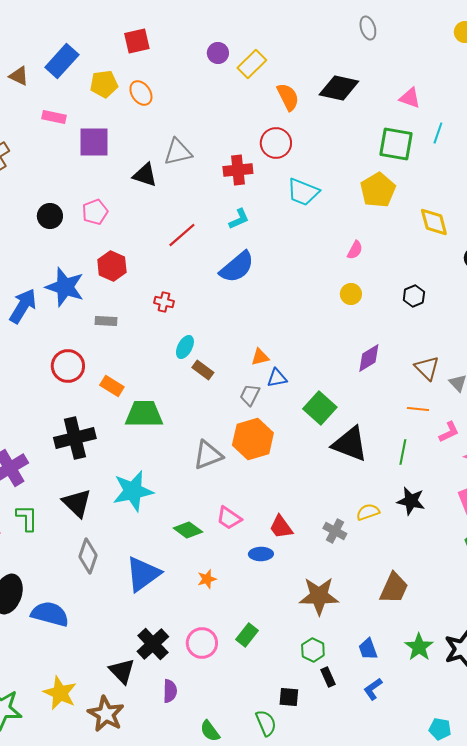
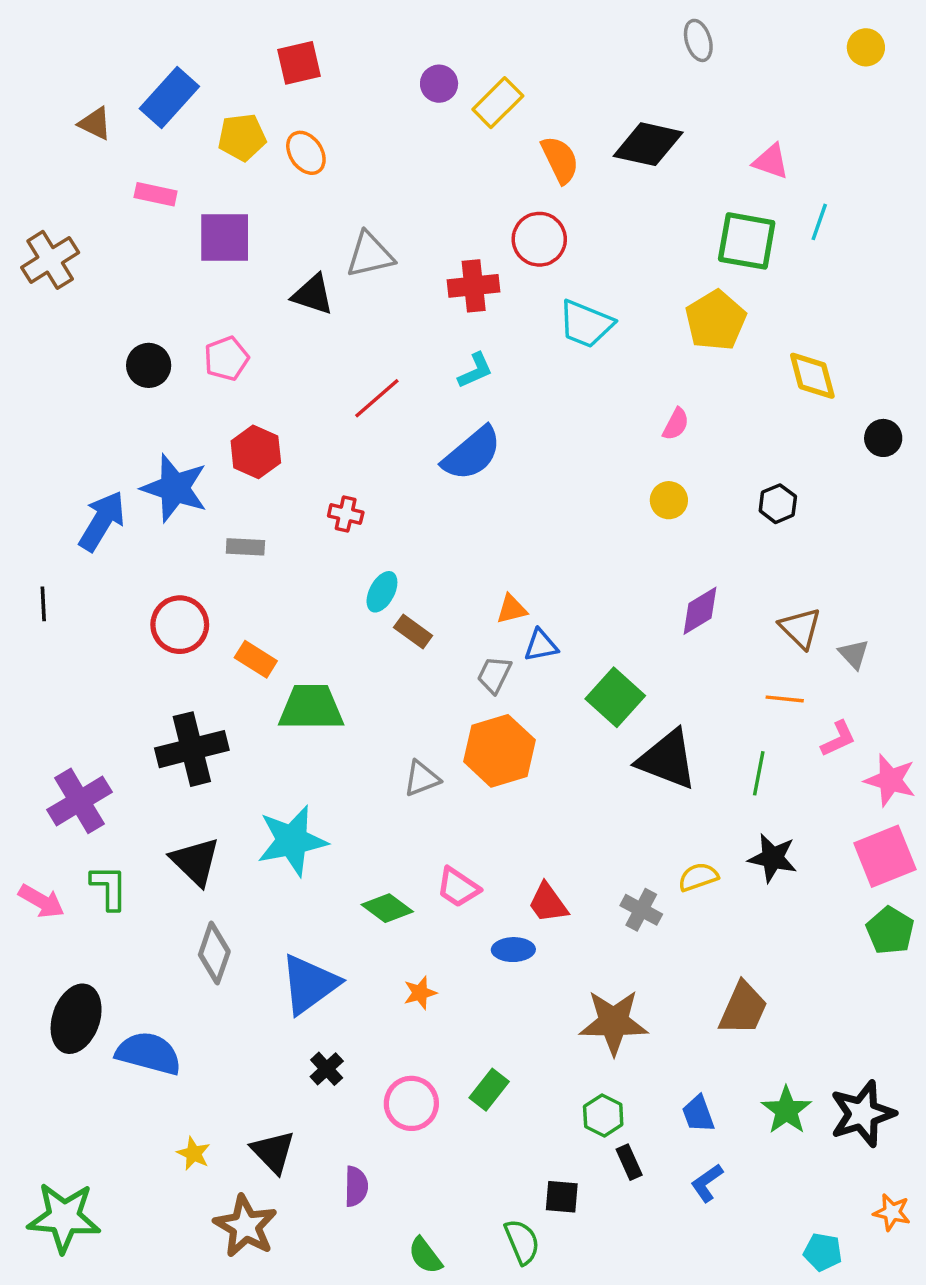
gray triangle: (208, 455) -> (422, 778), size x0.7
black cross: (153, 644) -> (327, 1069), moved, size x0.6
yellow star: (60, 693) -> (194, 1154), moved, size x0.6

